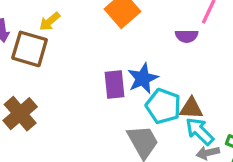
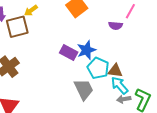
brown square: (30, 49) -> (17, 27), turned -35
purple rectangle: (115, 84) -> (69, 53), turned -60

